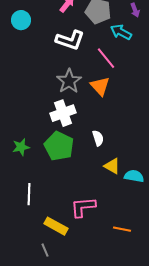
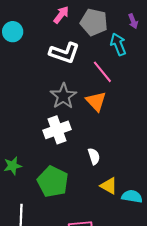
cyan arrow: (121, 32) -> (118, 44), turned 40
green pentagon: (59, 146) -> (53, 182), moved

